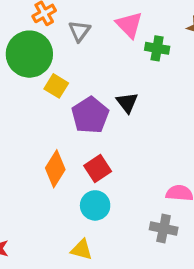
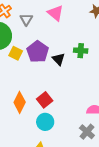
green cross: (157, 48) -> (81, 51), moved
purple pentagon: (90, 115) -> (38, 52), moved
gray cross: (164, 229) -> (87, 132), turned 35

